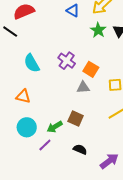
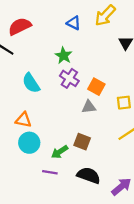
green star: (98, 30) -> (63, 56), moved
cyan circle: (27, 127) -> (29, 143), moved
purple line: (45, 145) -> (50, 172), turned 56
black semicircle: (80, 149) -> (89, 175), size x1.5

